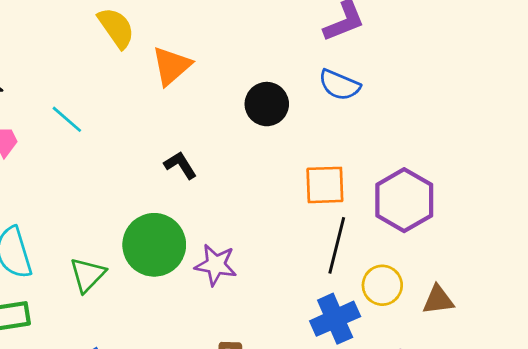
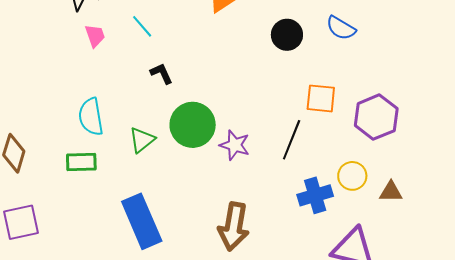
black L-shape: (180, 165) -> (161, 73), moved
black line: (337, 245) -> (292, 140), moved

